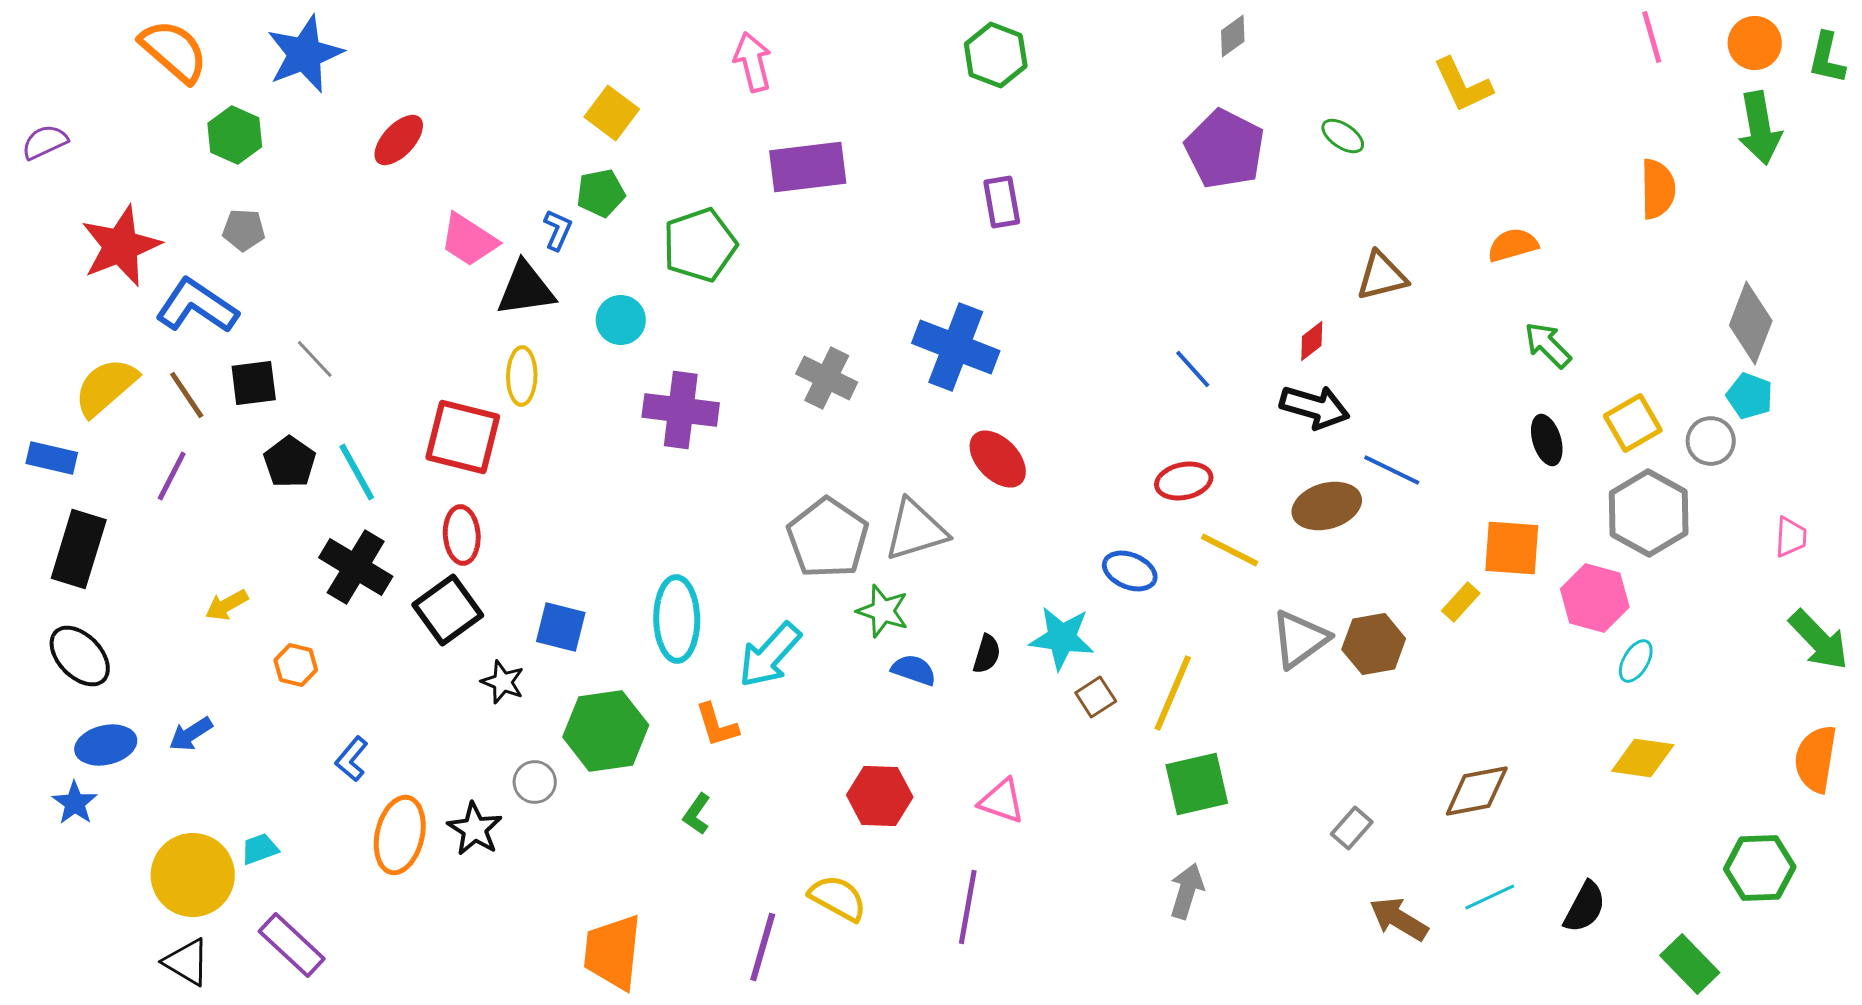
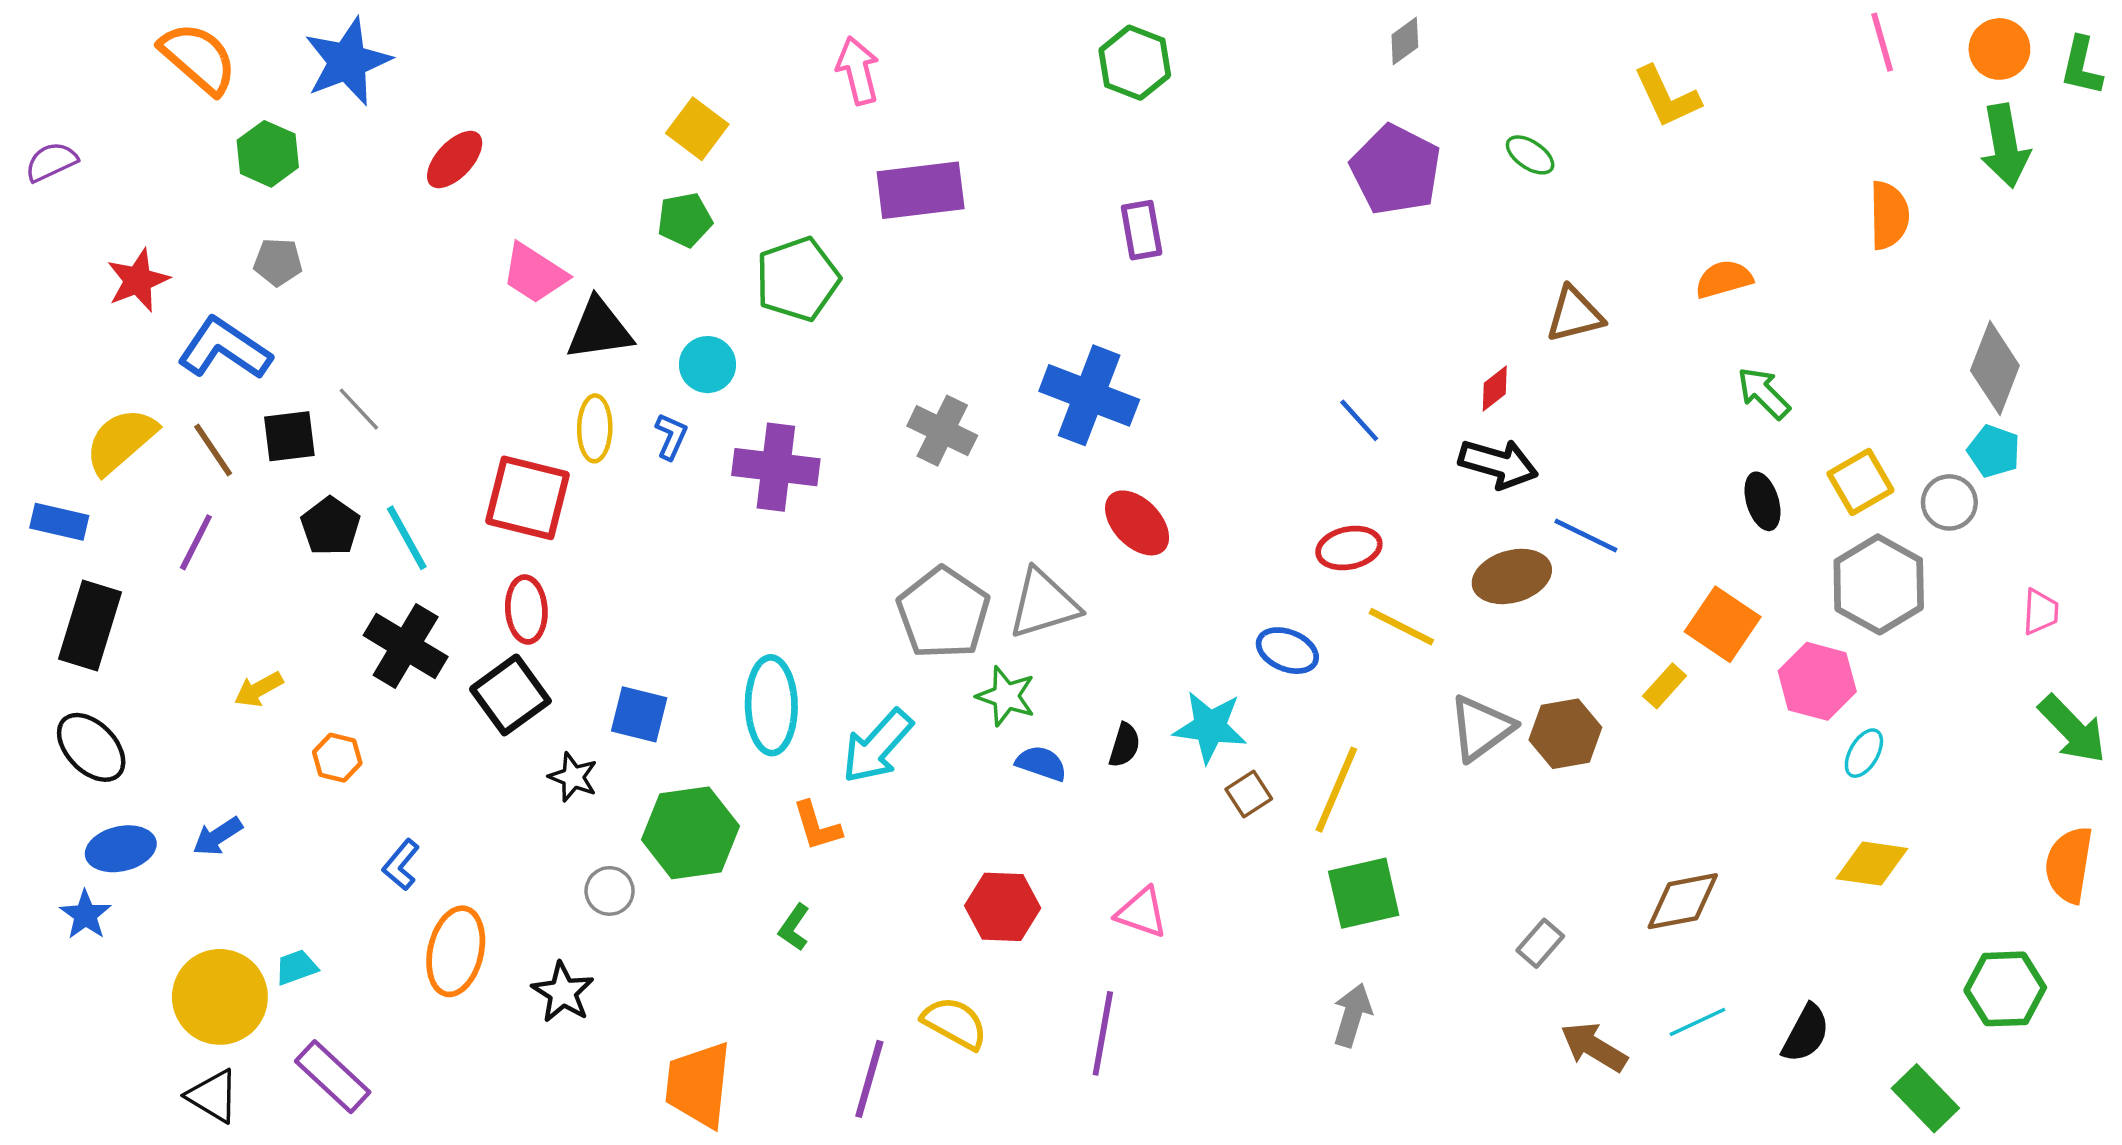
blue L-shape: (558, 230) -> (671, 436), moved
red star: (121, 246) -> (138, 280), size x0.7
orange square: (1512, 548) -> (1723, 624), turned 30
black star: (475, 829) -> (563, 992), moved

